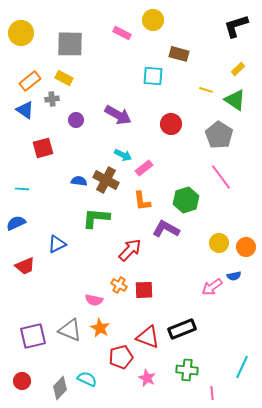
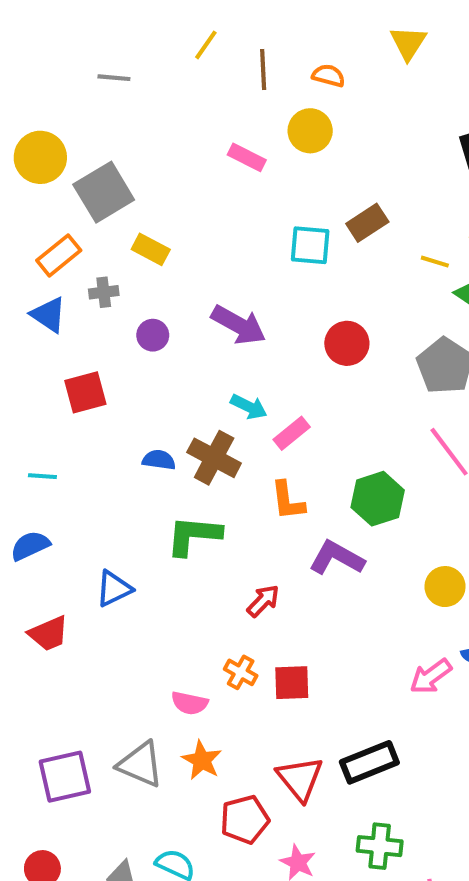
gray square: (70, 44) -> (104, 192), moved, turned -32
brown rectangle: (179, 54) -> (367, 223), moved, turned -48
yellow rectangle: (64, 78) -> (151, 249), moved
yellow line: (206, 90) -> (435, 262), moved
red arrow: (130, 250) -> (263, 601), size x0.7
red triangle: (148, 337) -> (300, 779), turned 30

